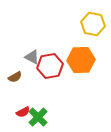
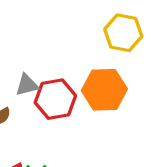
gray triangle: (32, 57) -> (27, 85), turned -42

